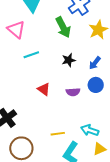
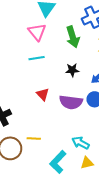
pink triangle: (16, 29) -> (37, 32), moved
purple semicircle: (73, 92) -> (71, 102), size x1.6
yellow line: (58, 134) -> (34, 139), moved

